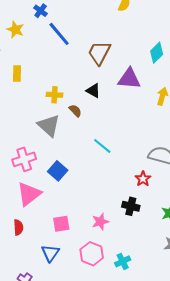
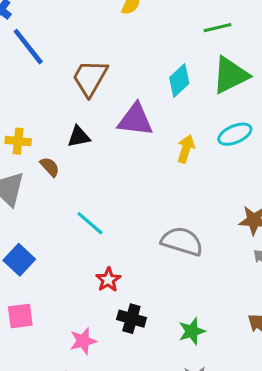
black triangle: (93, 91) -> (79, 137), turned -42
red star: (143, 179) -> (108, 280), moved
pink square: (61, 224) -> (20, 316), moved

